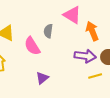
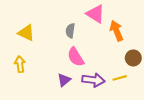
pink semicircle: (32, 46) -> (76, 57), moved
purple arrow: (85, 56) -> (93, 80), moved

